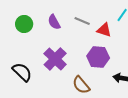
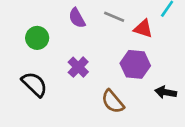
green circle: (24, 24) -> (37, 38), moved
purple cross: (55, 59) -> (78, 67), size x0.7

